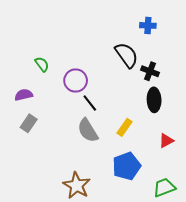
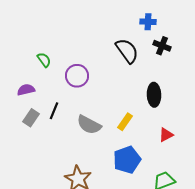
black cross: (150, 71) -> (162, 46), moved
black line: (90, 103) -> (54, 111), moved, turned 60
gray semicircle: (88, 130) -> (89, 125), turned -30

